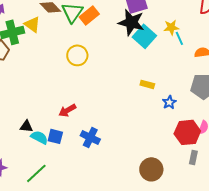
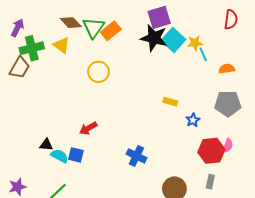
yellow triangle: (32, 24) -> (62, 45), moved
cyan square: (144, 36) -> (173, 40), moved
blue cross: (90, 137) -> (136, 156), moved
gray rectangle: (193, 157) -> (210, 182), moved

